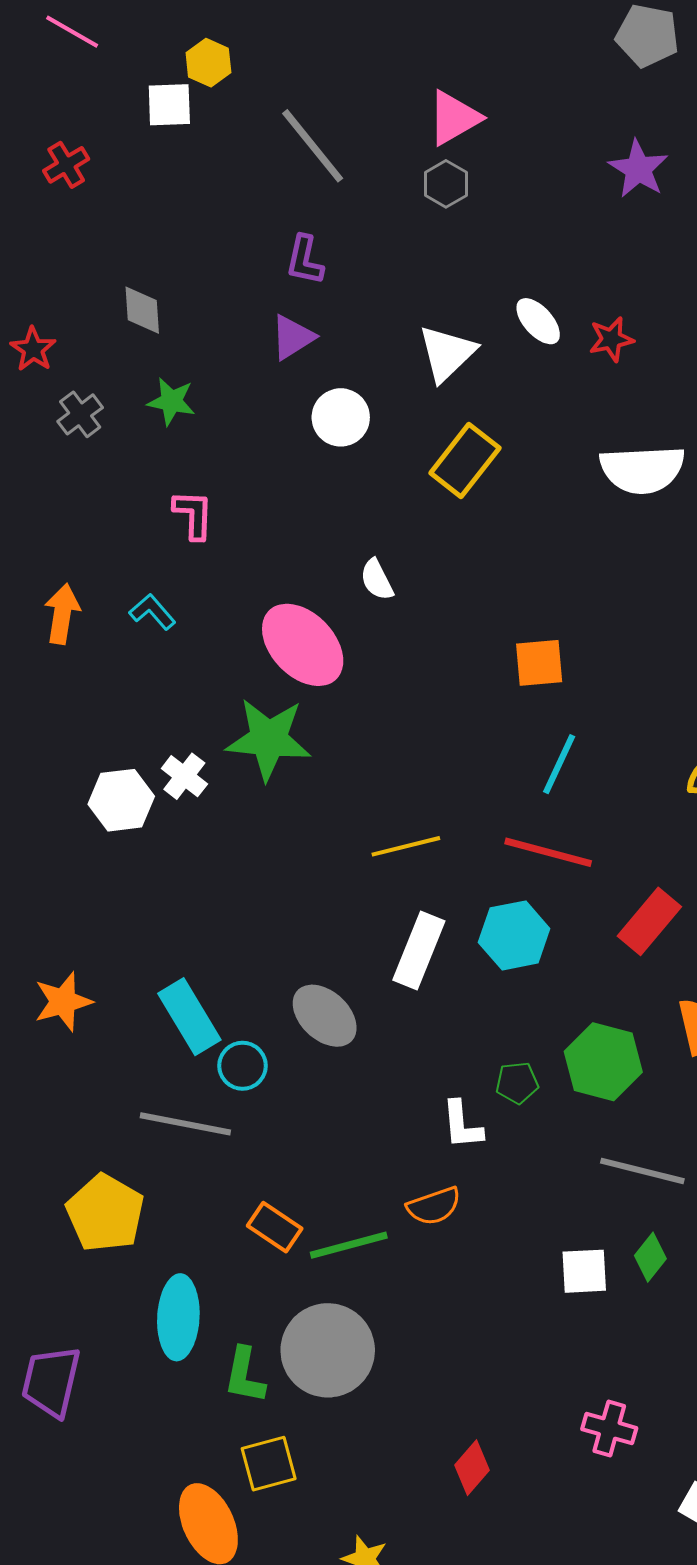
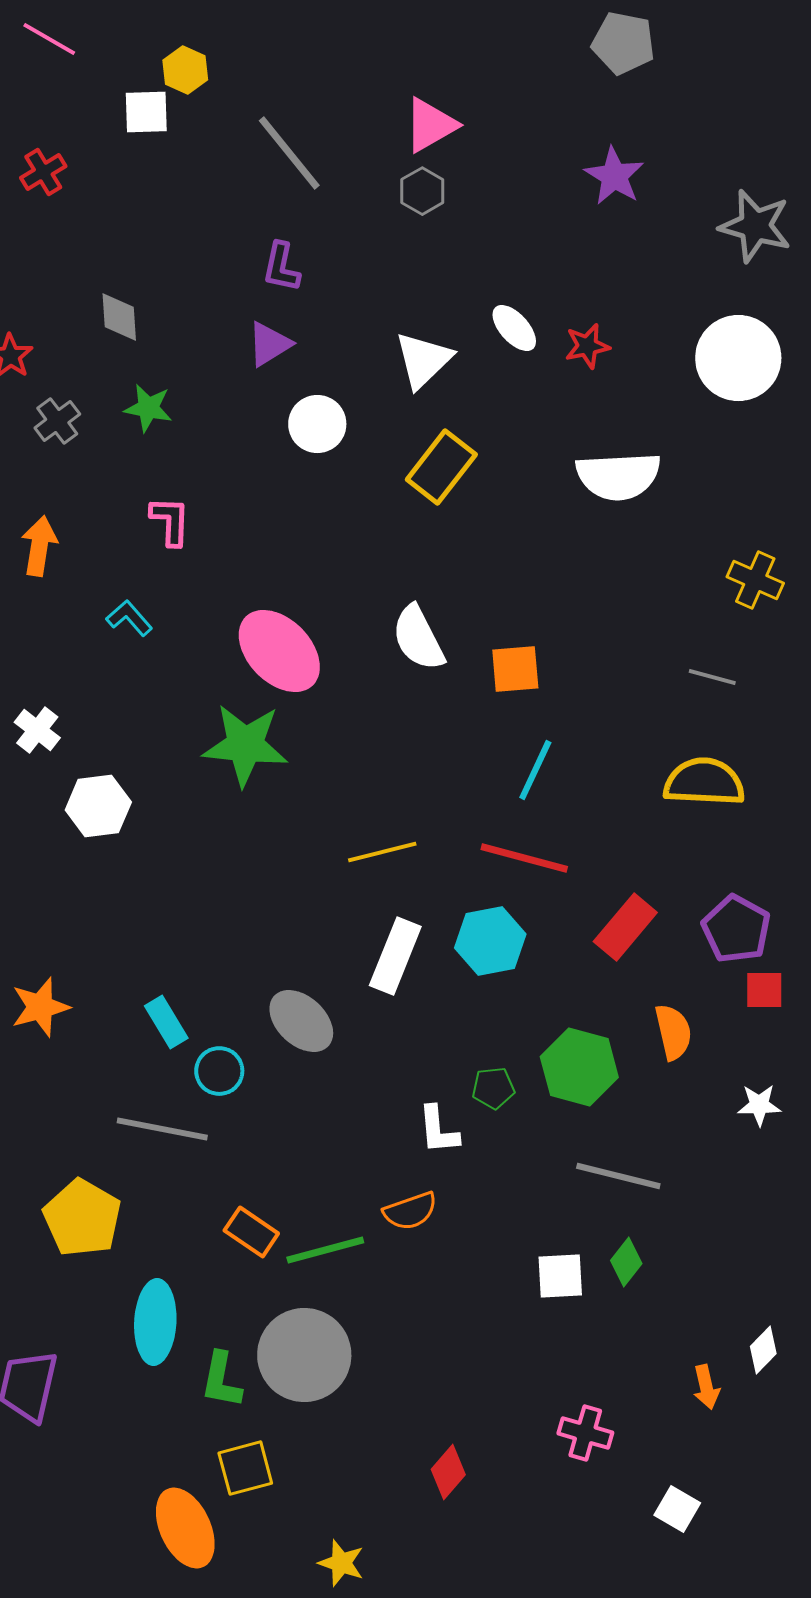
white semicircle: (377, 580) -> (418, 638), moved, size x1.6
orange arrow: (62, 614) -> (39, 546), moved
white cross: (184, 776) -> (37, 730), moved
cyan rectangle: (189, 1017) -> (166, 1022), size x0.7

